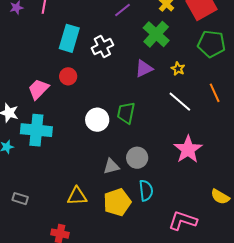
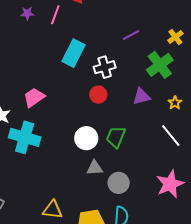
red circle: (68, 76) -> (98, 95), moved
gray triangle: (111, 166) -> (95, 168), moved

